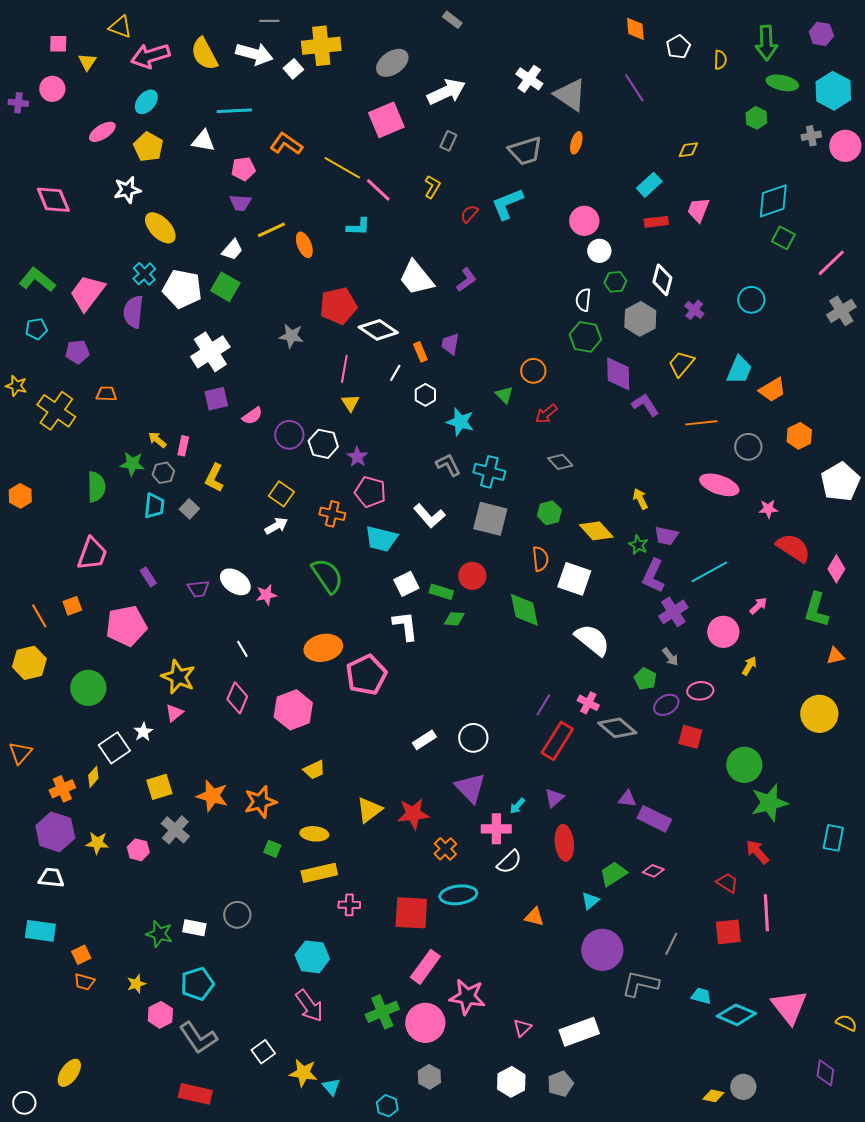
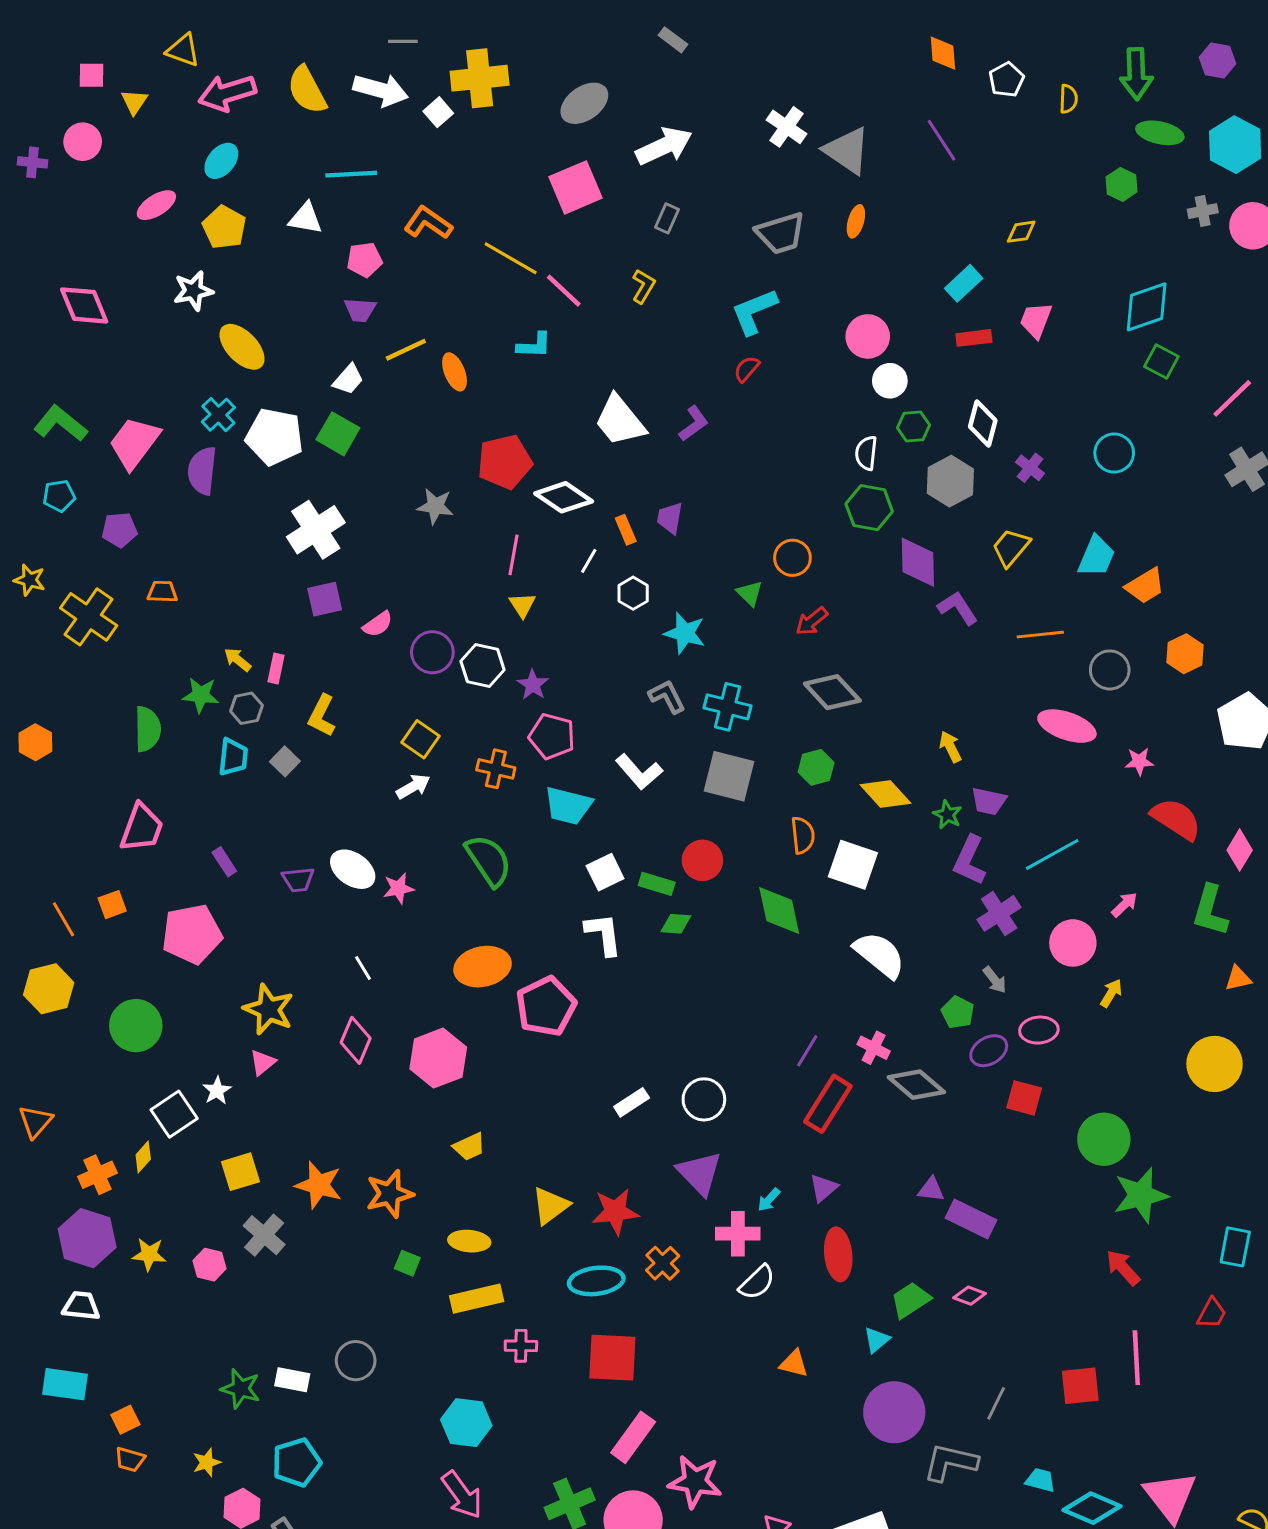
red semicircle: (469, 214) -> (747, 369), moved
gray diamond: (560, 462) -> (832, 692), size x1.5
red trapezoid: (727, 883) -> (1212, 1313), moved, turned 85
cyan ellipse: (458, 895) -> (596, 1281), moved

